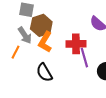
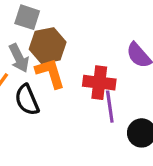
orange L-shape: (45, 42) -> (50, 73), turned 125
black semicircle: (44, 73) -> (27, 100), moved

